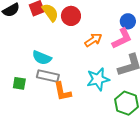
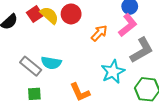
gray rectangle: (48, 76) -> (31, 66), moved, turned 40

